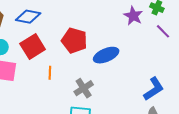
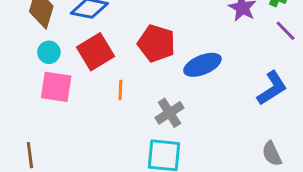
blue L-shape: (154, 89) -> (272, 88), moved

